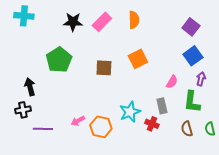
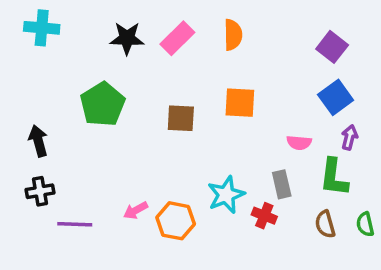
orange square: (138, 59) -> (240, 103), turned 30
pink semicircle: (172, 82) -> (299, 143), turned 64
black arrow: (30, 87) -> (38, 141), moved

